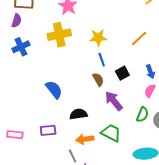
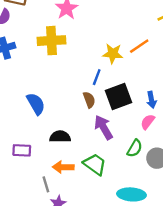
yellow star: (98, 38) -> (113, 54), moved
orange line: (139, 38) -> (139, 46), moved
blue line: (102, 60) -> (97, 77), turned 32
black square: (122, 73) -> (118, 96), size x1.6

